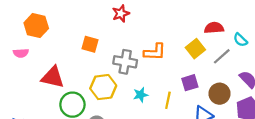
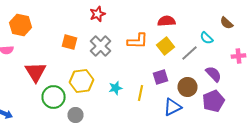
red semicircle: (214, 28) -> (166, 21), moved
orange L-shape: (155, 52) -> (138, 41), moved
gray cross: (125, 62) -> (100, 46), moved, turned 35
red triangle: (53, 77) -> (36, 72), turned 45

